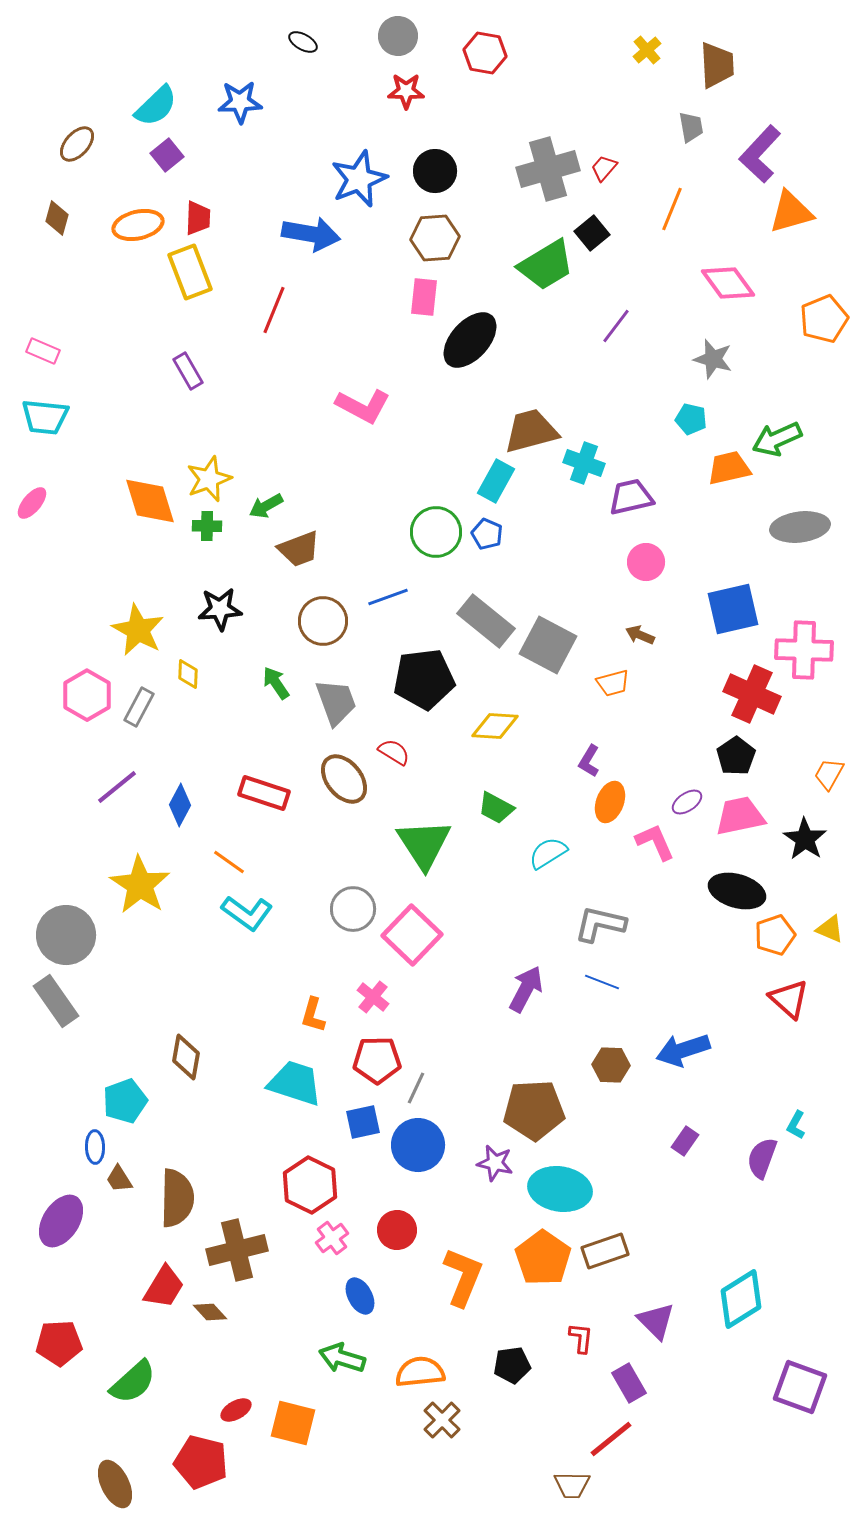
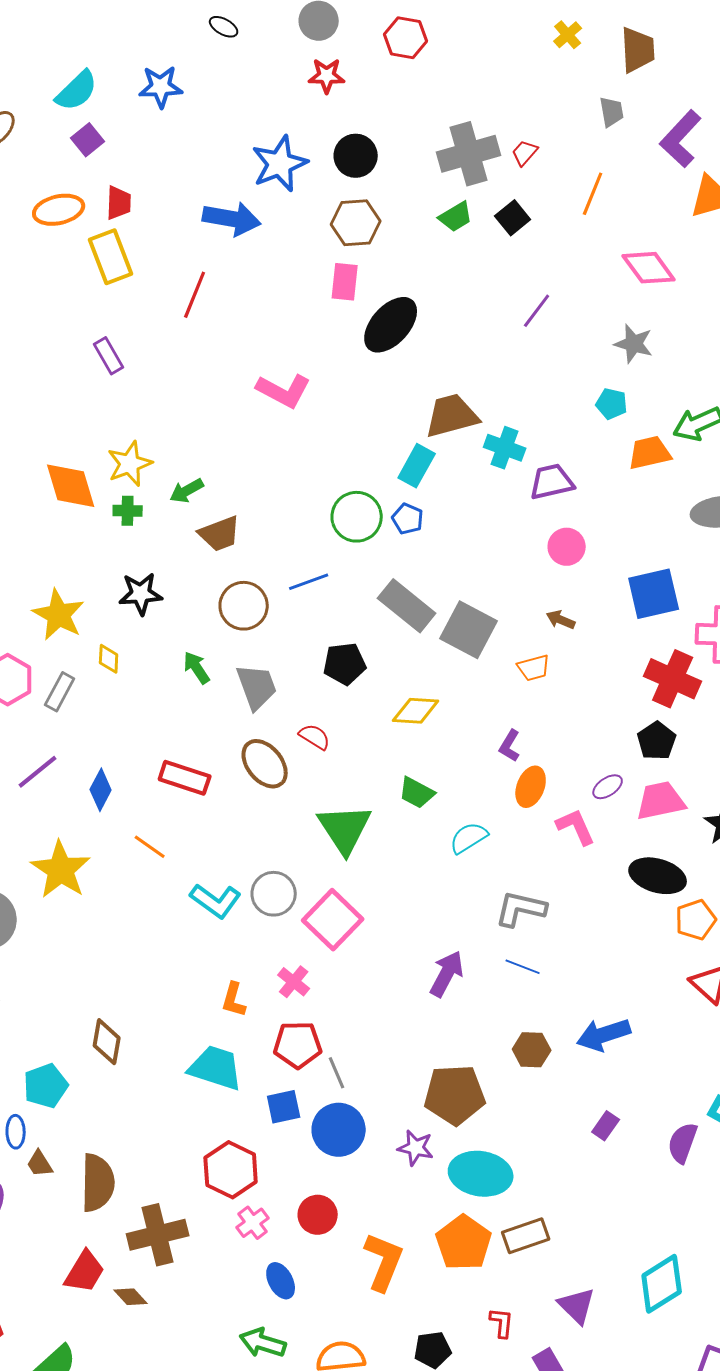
green trapezoid: (546, 265) -> (456, 217), moved, size x0.6
black pentagon: (424, 679) -> (345, 664), size x0.7
cyan L-shape: (247, 913) -> (216, 901), moved
gray line: (416, 1088) -> (337, 1073), turned -48

